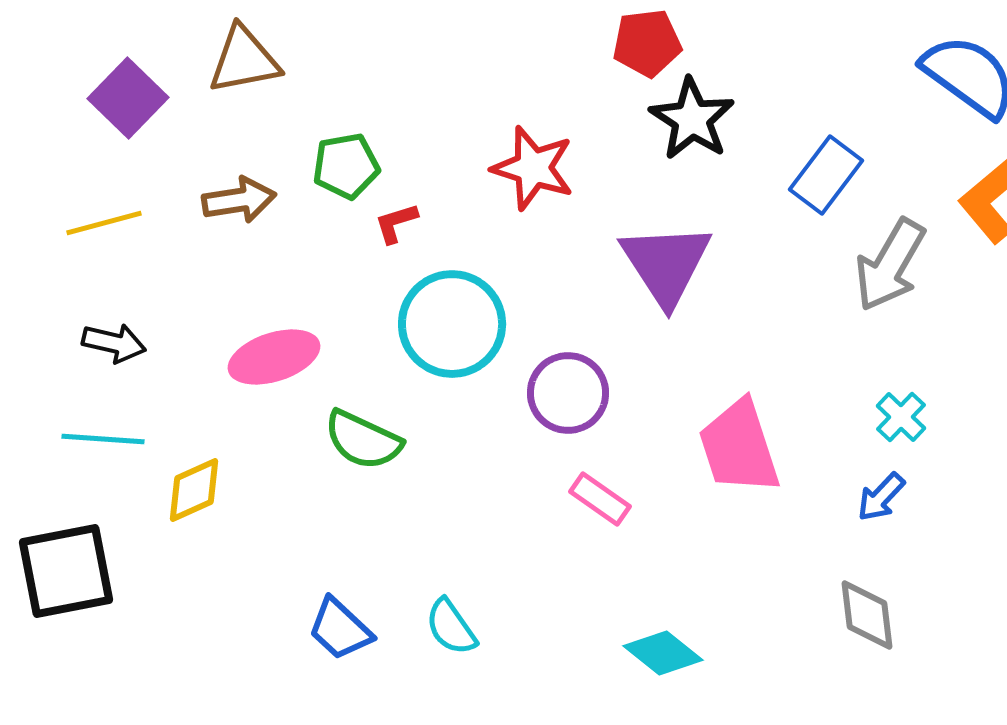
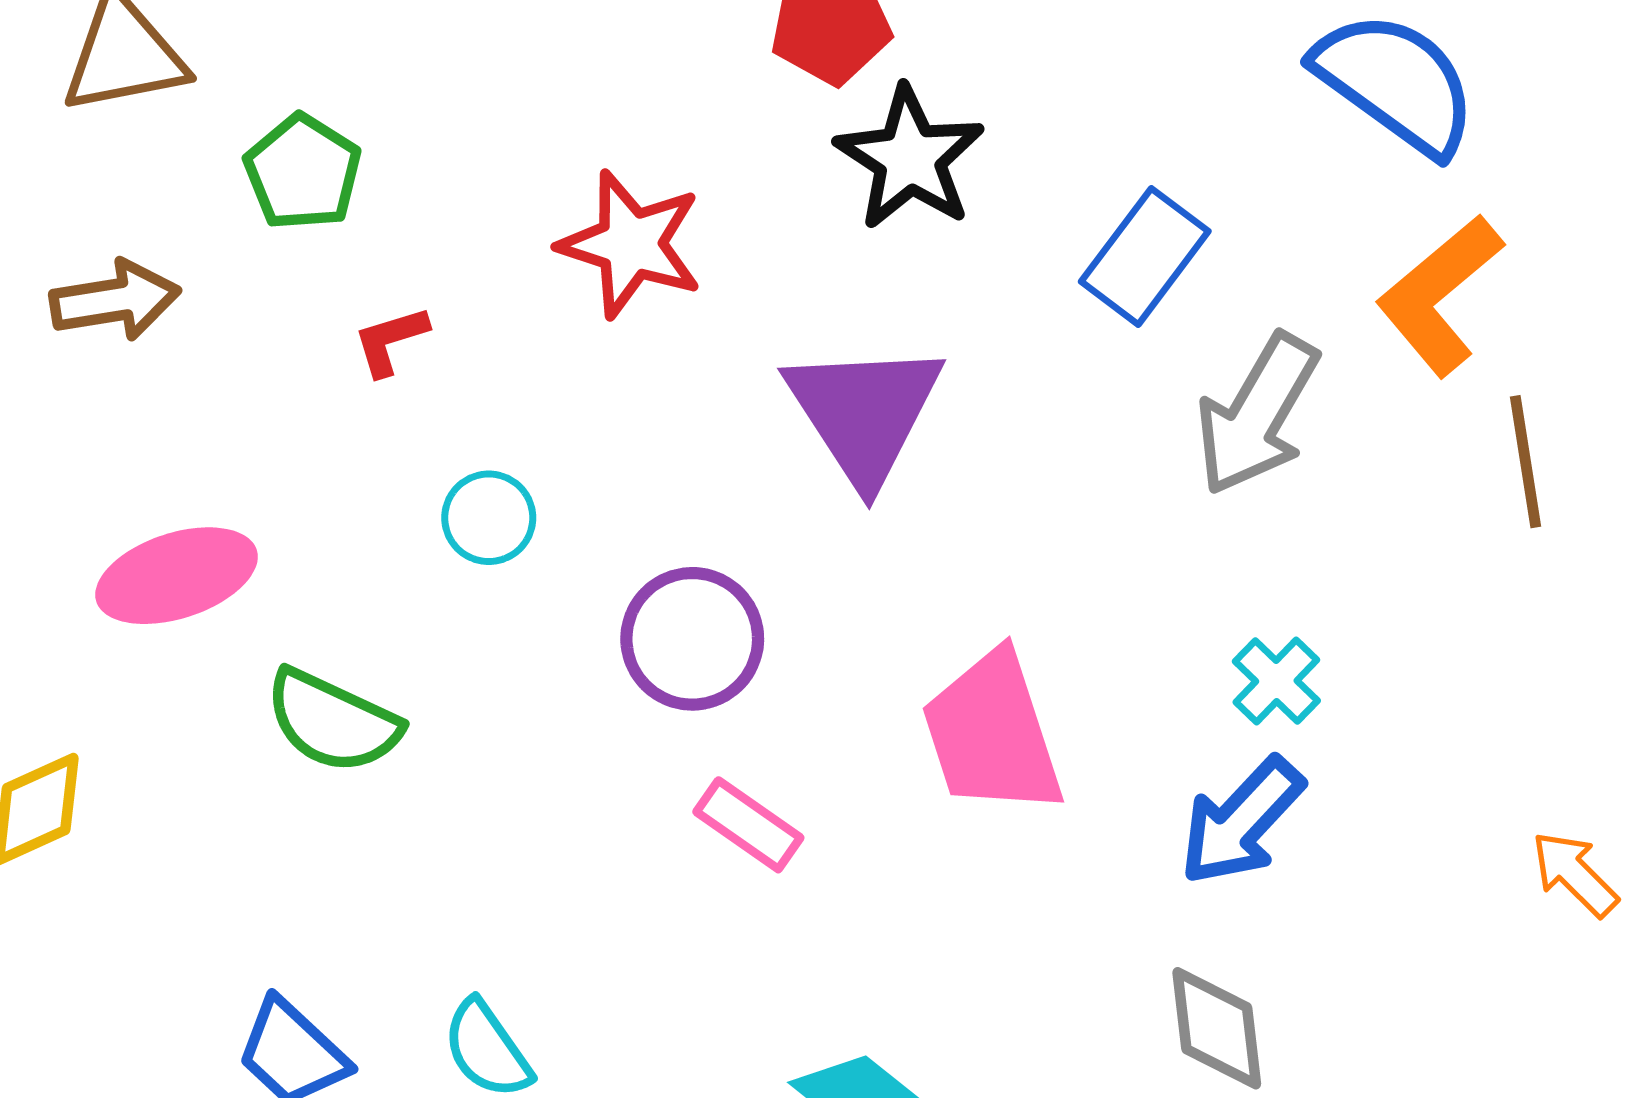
green pentagon: (346, 166) -> (303, 172), moved, turned -30
cyan circle: (452, 324) -> (489, 518), size x0.5
blue arrow: (881, 497) -> (1241, 821), size x1.5

